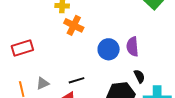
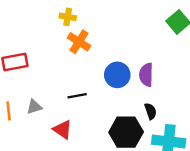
black line: (76, 80) -> (77, 96), moved

